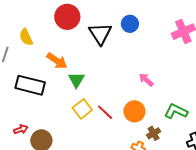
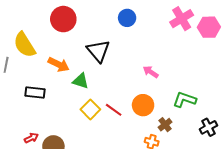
black triangle: (100, 34) -> (98, 51), moved
yellow semicircle: (26, 37) -> (25, 45), size x1.5
green triangle: (76, 80) -> (81, 81), turned -36
black rectangle: (30, 85) -> (35, 92), size x0.7

